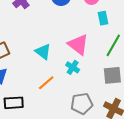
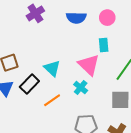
cyan rectangle: (103, 18) -> (104, 45), moved
black rectangle: (14, 103) -> (29, 84), moved, turned -48

